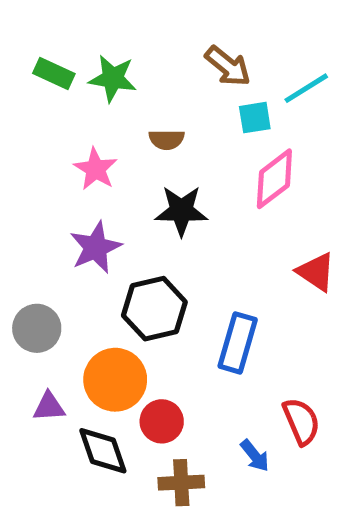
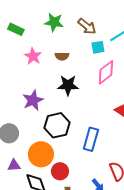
green star: (113, 78) -> (54, 22), moved
pink star: (96, 169) -> (33, 56), moved

